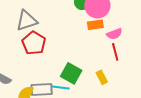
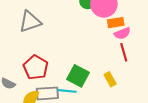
orange rectangle: (95, 25) -> (116, 23), moved
red pentagon: (34, 43) -> (36, 67), moved

